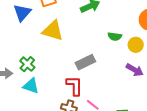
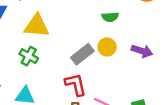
yellow circle: (136, 45) -> (107, 47), moved
green cross: (27, 64) -> (29, 56), moved

